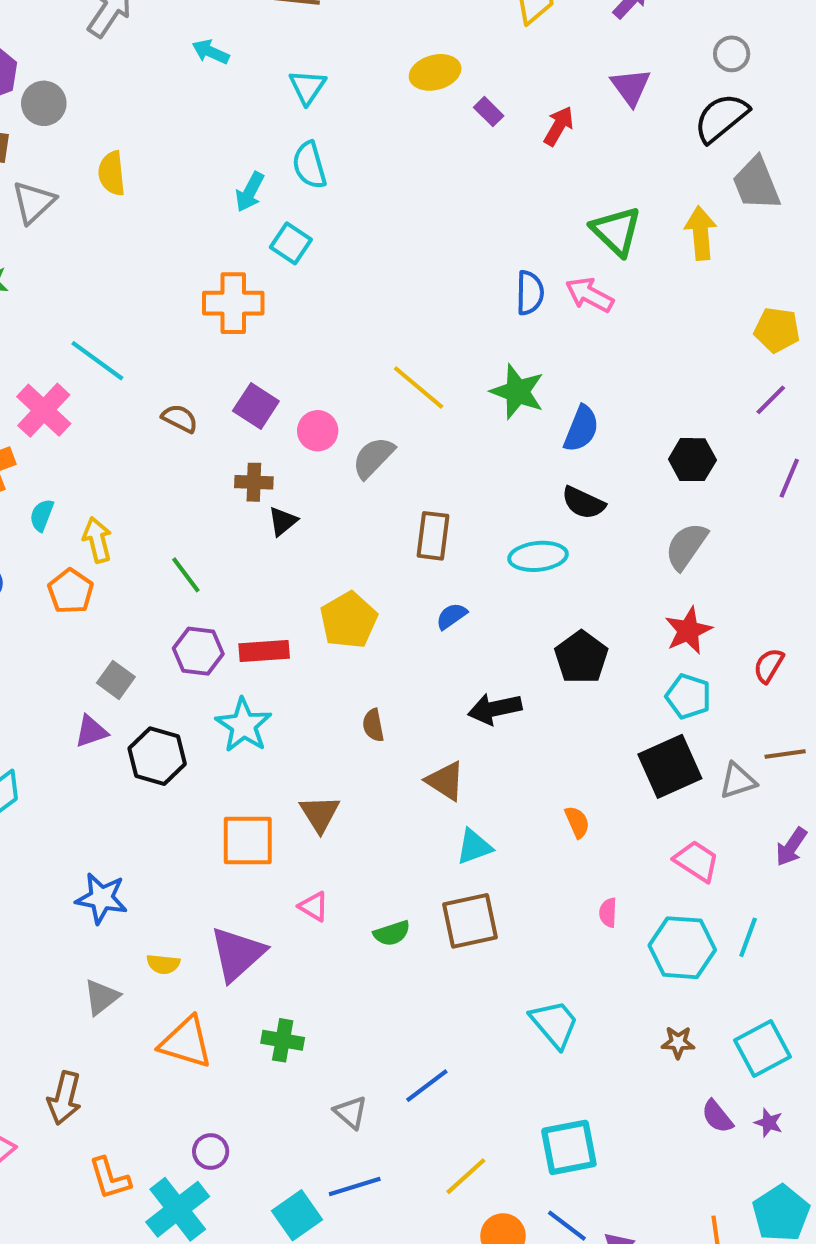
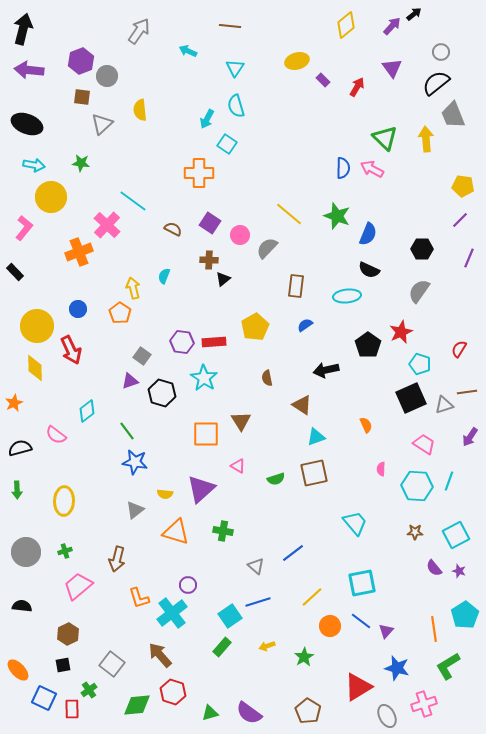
cyan semicircle: (42, 515) -> (164, 276), moved
green line: (186, 575) -> (127, 431), moved
red star: (688, 631) -> (401, 332), moved

